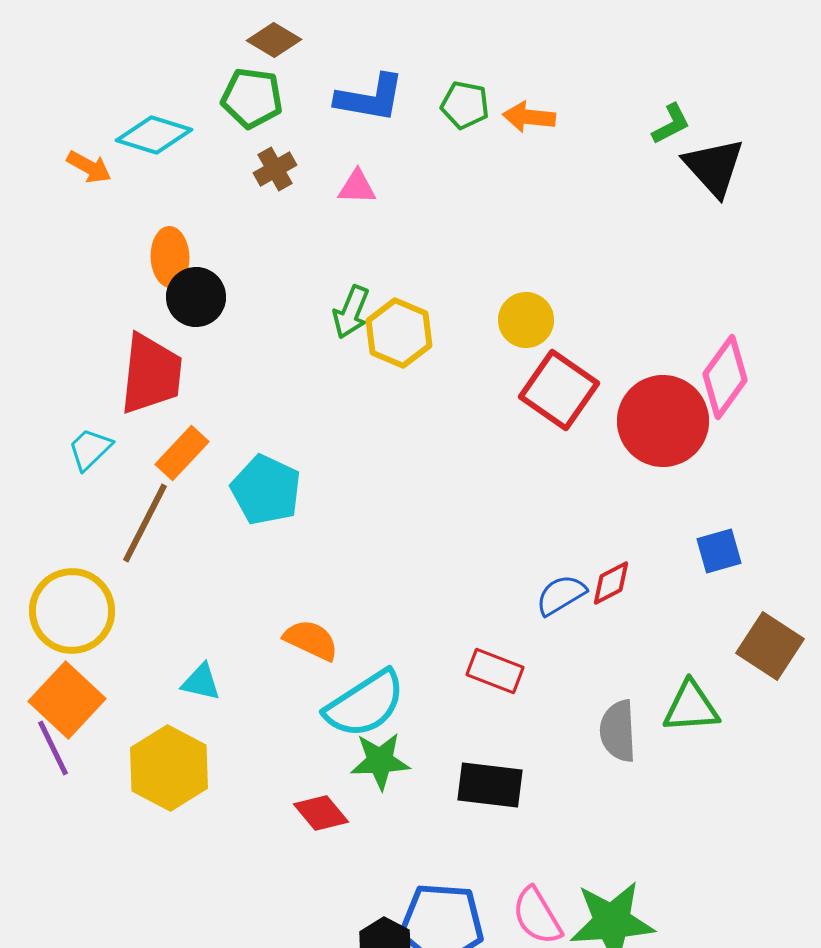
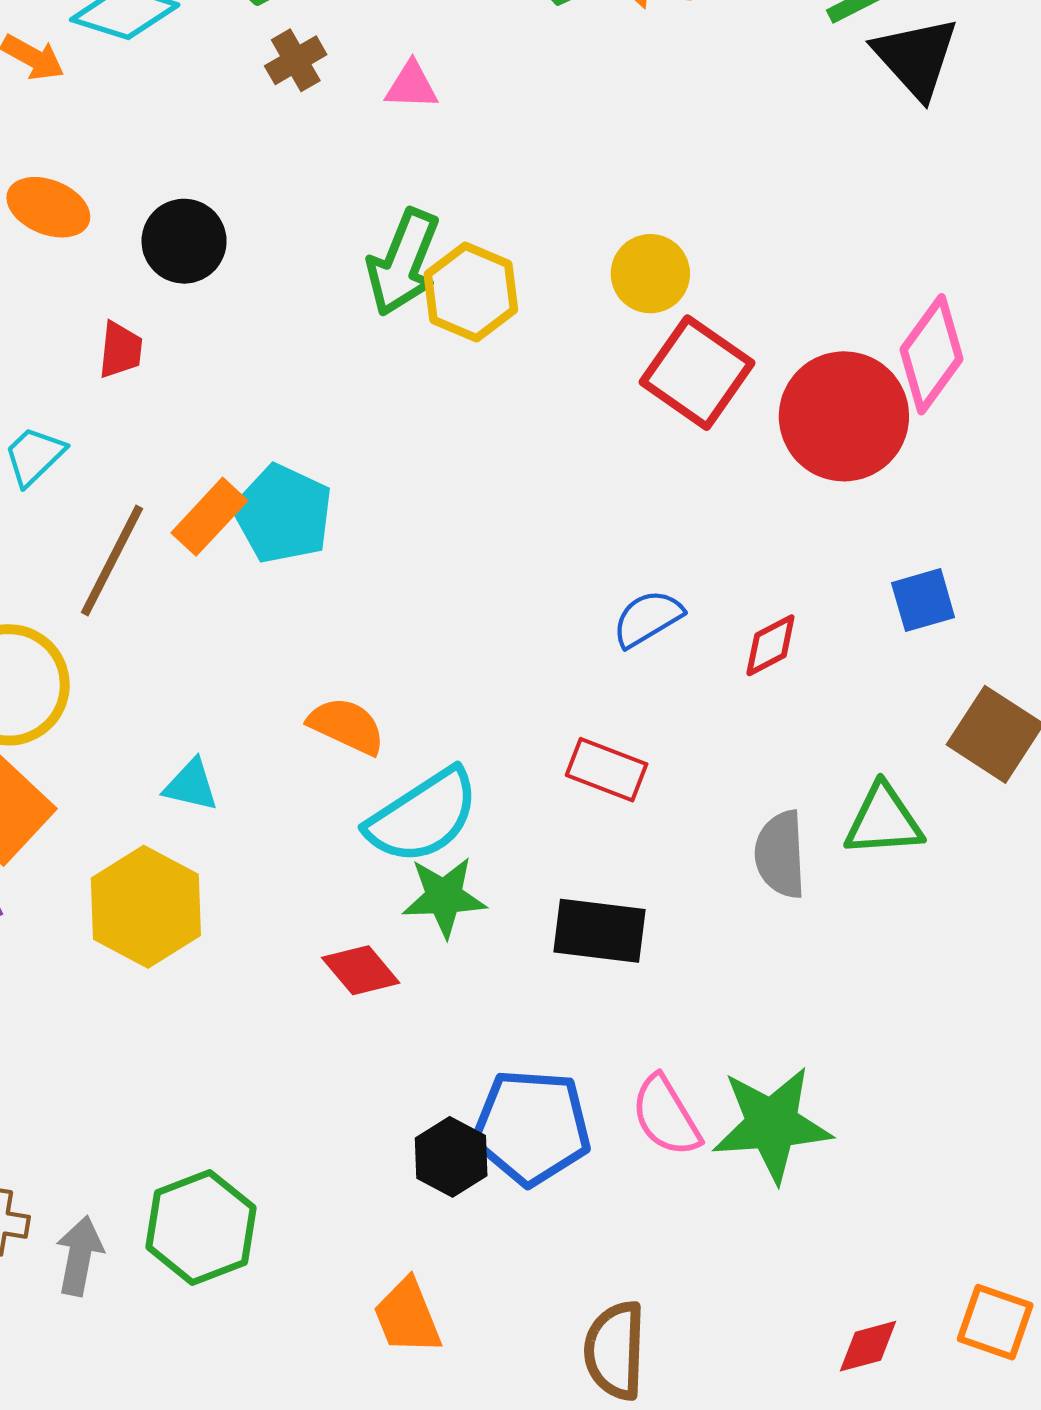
orange ellipse: (170, 257) -> (48, 207), moved, turned -66
green arrow: (351, 312) -> (403, 262), size x1.4
red trapezoid: (151, 374) -> (120, 350), size x0.5
orange rectangle: (182, 453) -> (209, 517), moved
blue semicircle: (561, 595) -> (648, 618), moved

